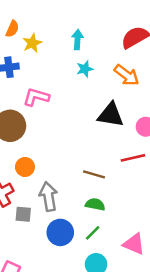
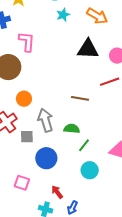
pink L-shape: (36, 97) -> (27, 42), turned 85
green semicircle: (95, 204) -> (72, 129), moved
blue circle: (60, 232) -> (46, 158), moved

